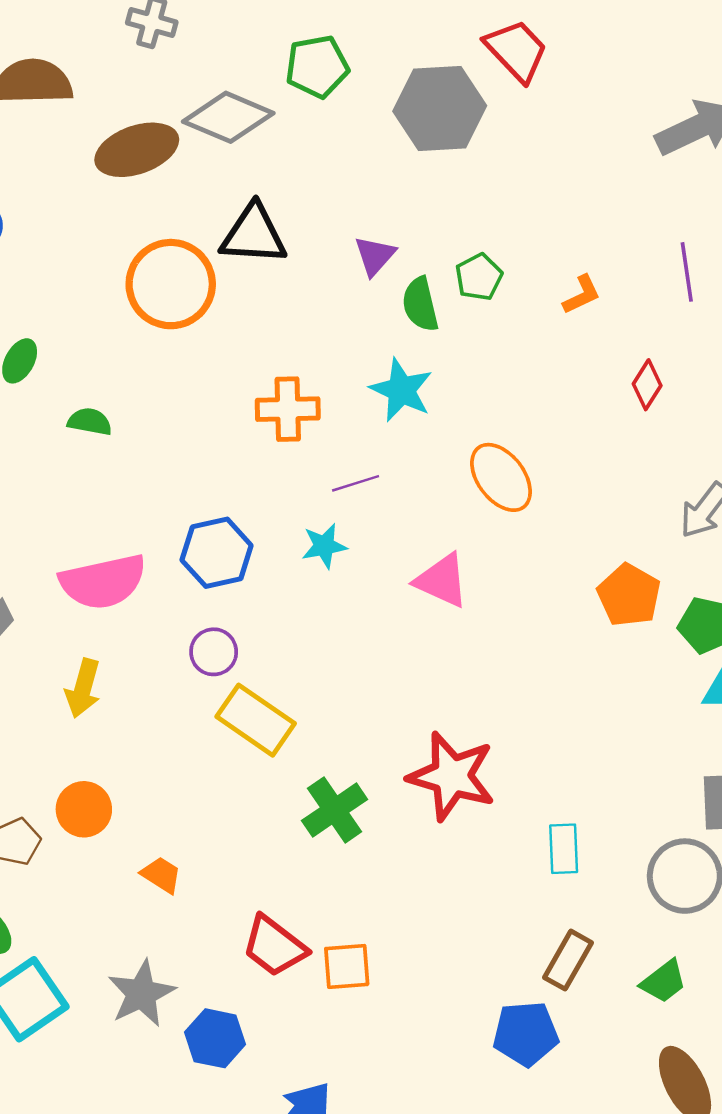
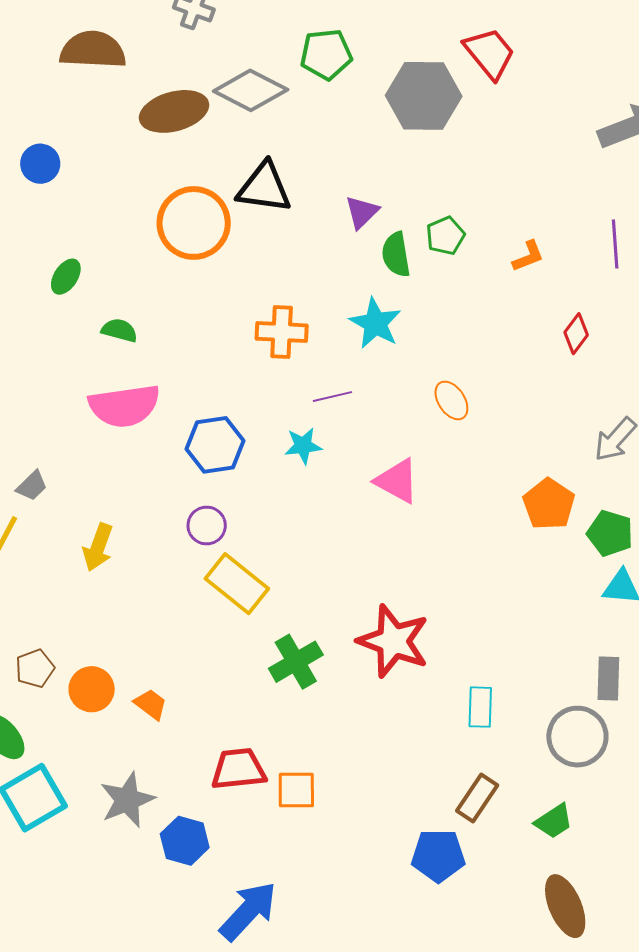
orange ellipse: (501, 477) -> (451, 400), size x0.7
pink semicircle: (103, 582) -> (124, 406), moved
orange circle: (84, 809) -> (92, 689), moved
red trapezoid: (274, 946) -> (239, 769), turned 132

